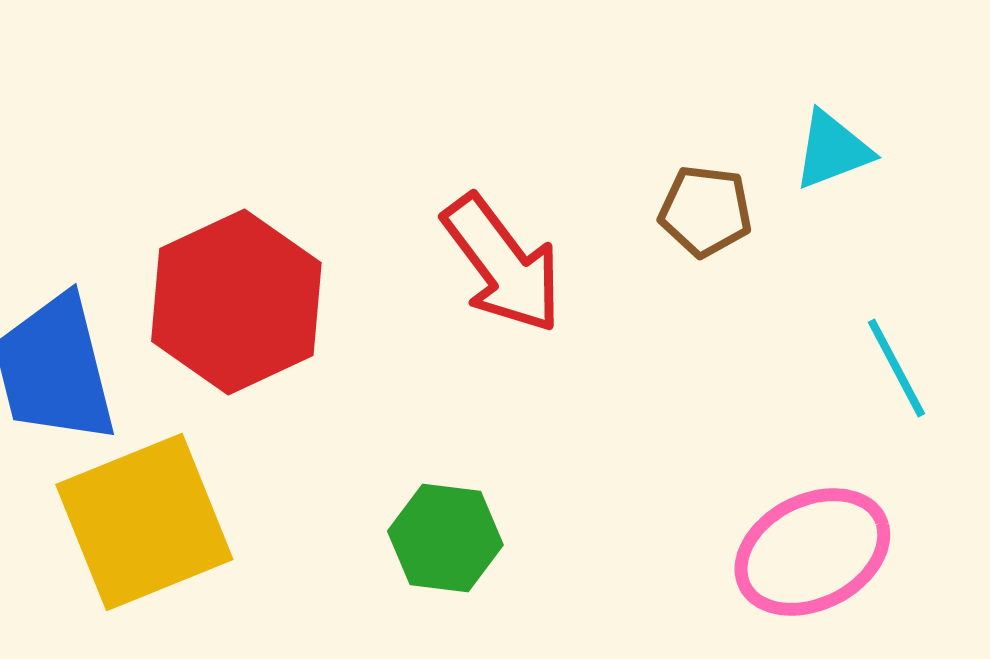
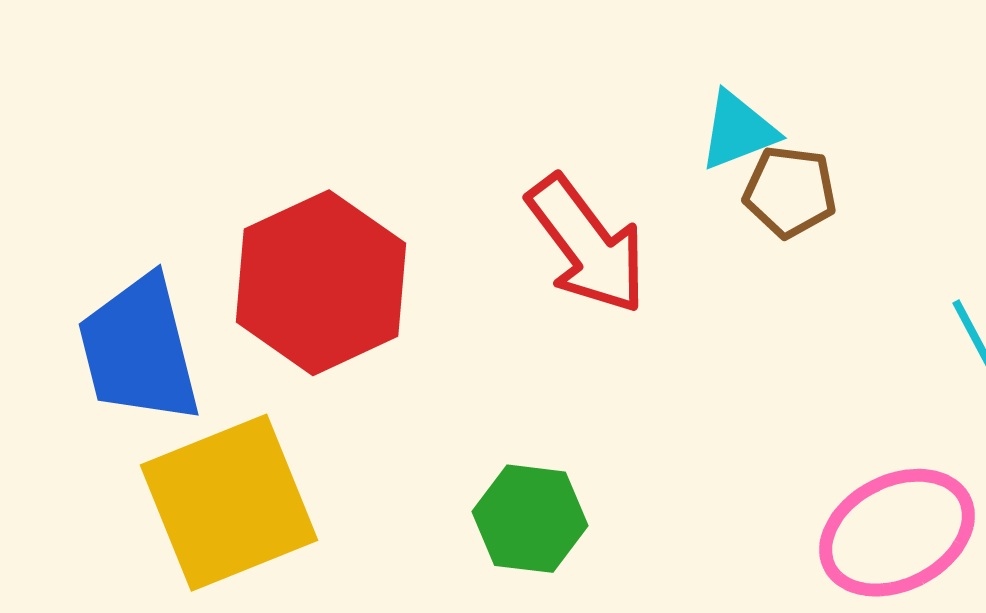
cyan triangle: (832, 150) -> (738, 131), moved

